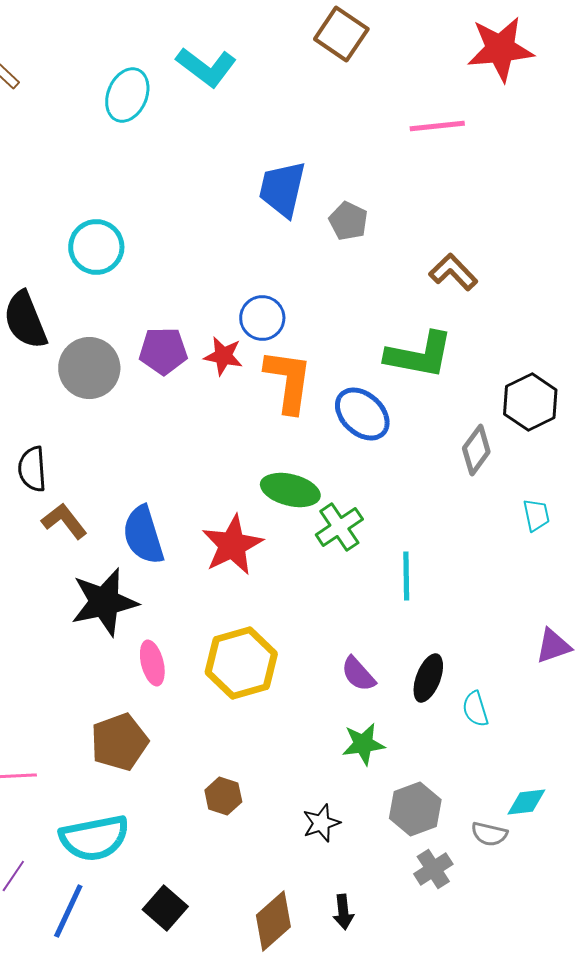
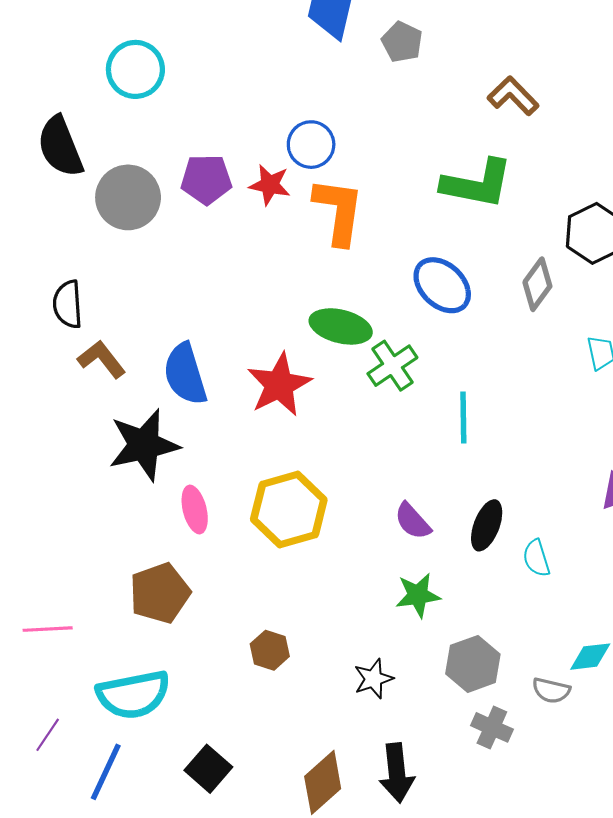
blue ellipse: (362, 414) -> (442, 285), moved
gray cross: (433, 869) -> (492, 727), turned -33
black arrow: (343, 912) -> (397, 773), size x1.6

